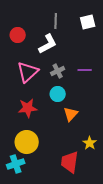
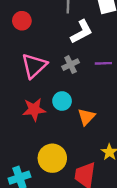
white L-shape: (48, 44) -> (81, 32), moved
cyan circle: (58, 94) -> (62, 101), moved
yellow circle: (27, 142) -> (52, 158), moved

